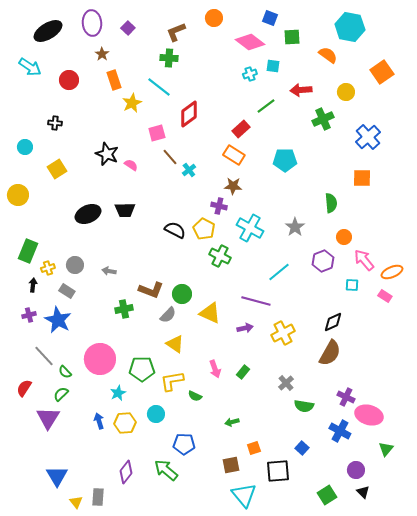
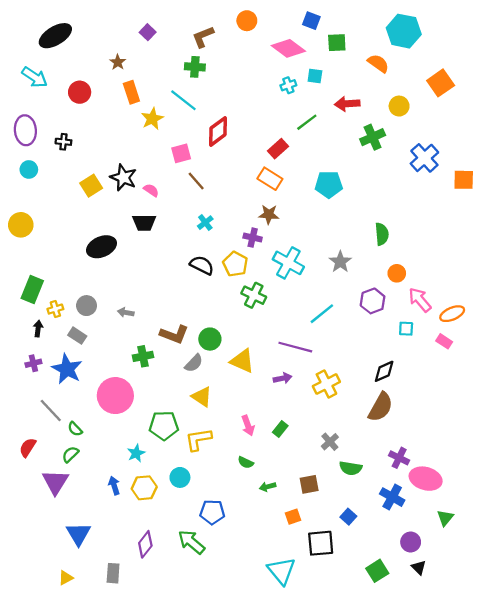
purple ellipse: (92, 23) -> (25, 130), moved
yellow square: (57, 169) -> (91, 186), moved
cyan cross: (189, 170) -> (205, 223), moved
orange square: (362, 178) -> (464, 180), moved
black trapezoid: (125, 210) -> (144, 223), moved
pink circle: (100, 359) -> (115, 396), moved
green semicircle: (195, 396) -> (246, 462), moved
brown square: (231, 465) -> (309, 484), moved
blue triangle: (57, 476) -> (78, 534), moved
yellow triangle: (76, 502) -> (66, 578), moved, turned 40

